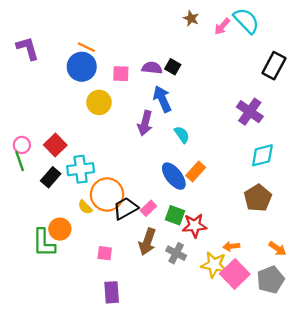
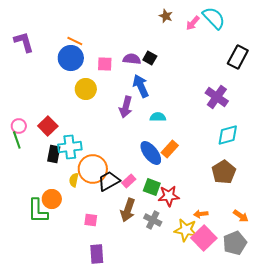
cyan semicircle: (182, 135) -> (158, 117), turned -56
black rectangle: (51, 177) -> (54, 154), moved, turned -30
yellow semicircle: (85, 207) -> (74, 180), turned 56

